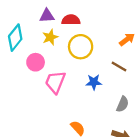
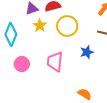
pink circle: (36, 62) -> (22, 64), moved

